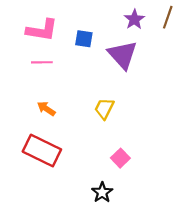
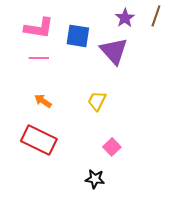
blue square: (84, 39) -> (78, 36), size x1.4
black star: (102, 192) -> (95, 179), turned -30

